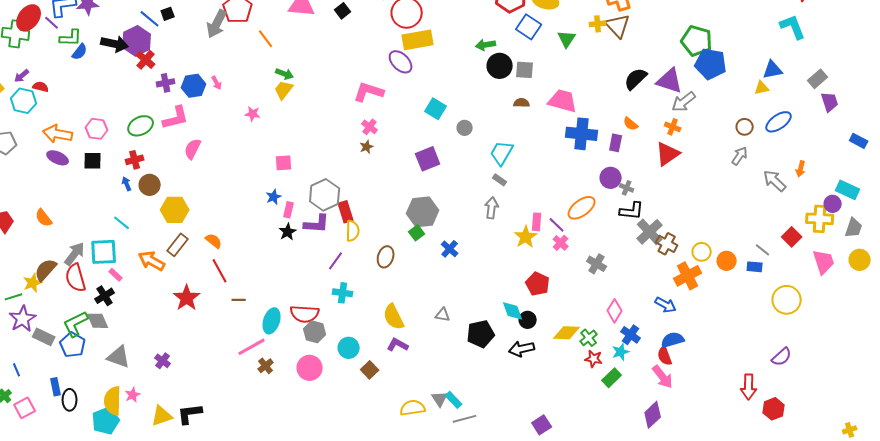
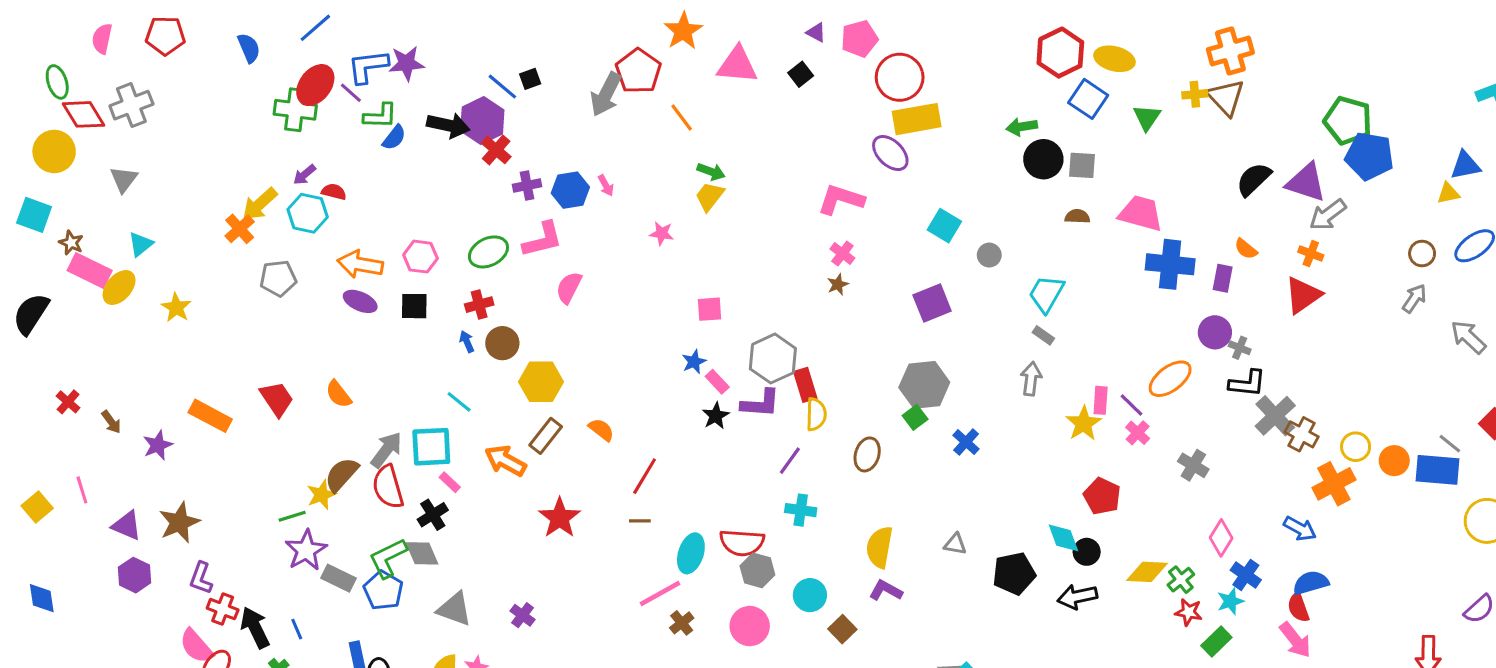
pink rectangle: (289, 210) -> (717, 382), turned -56
blue rectangle: (755, 267) -> (1438, 470), size x1.8
red line: (220, 271) -> (645, 476), moved, turned 60
yellow semicircle: (394, 317) -> (880, 547), turned 36

